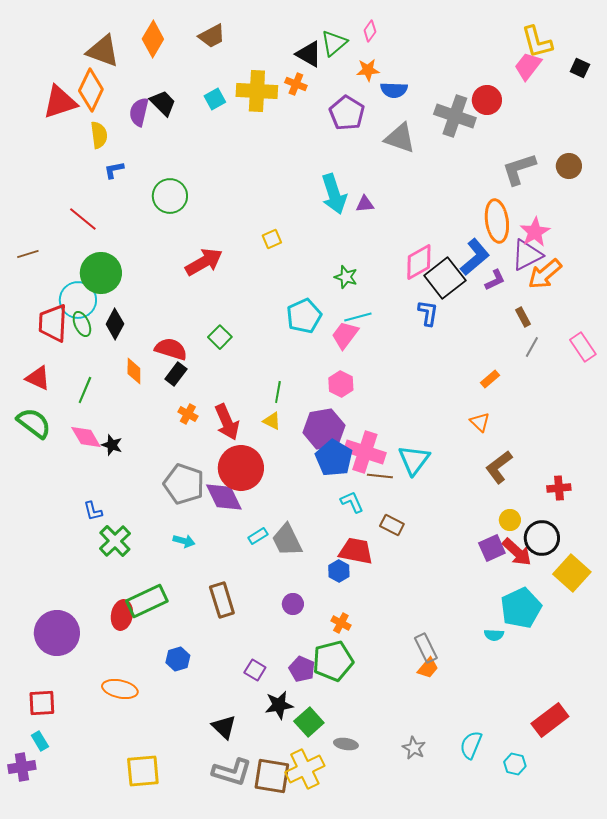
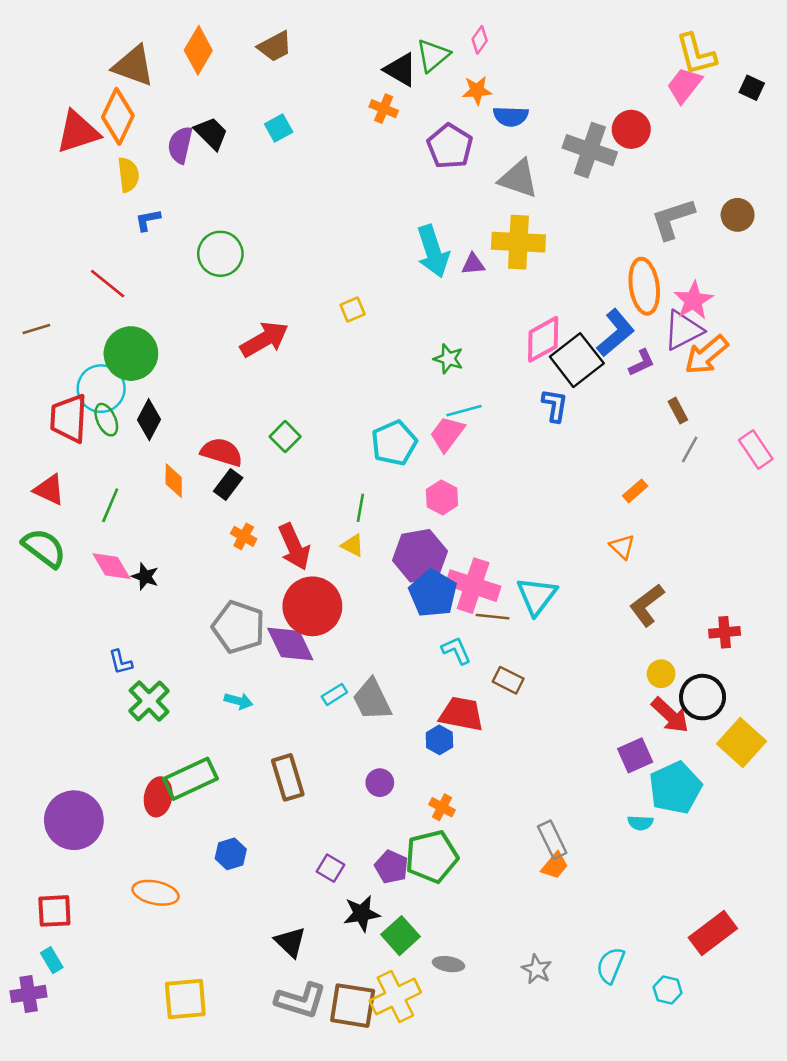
yellow cross: (257, 91) -> (518, 242), moved
cyan pentagon: (304, 316) -> (394, 443), moved
purple square: (492, 548) -> (635, 755), moved

